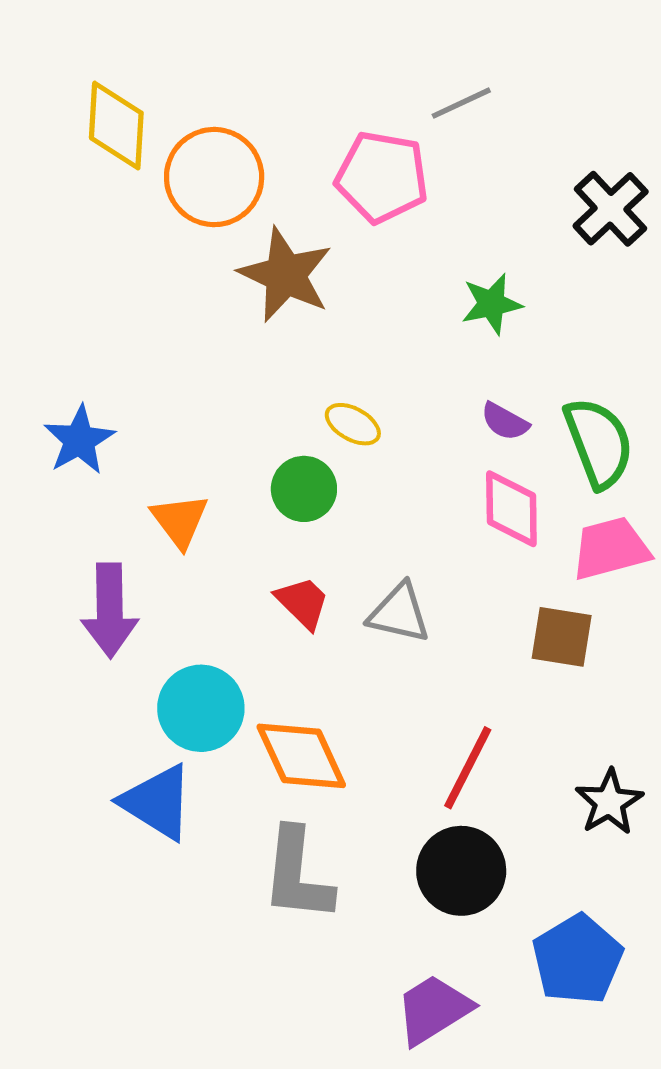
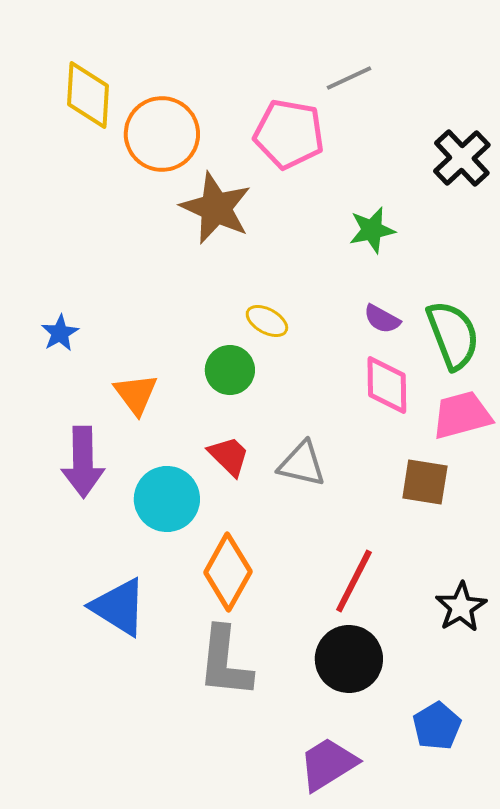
blue star: (79, 440) -> (60, 333), size x0.7
cyan circle: (201, 708) -> (167, 499), moved
orange diamond: (301, 756) -> (228, 572), turned 54
blue pentagon: (578, 959) -> (437, 726), size x0.7

